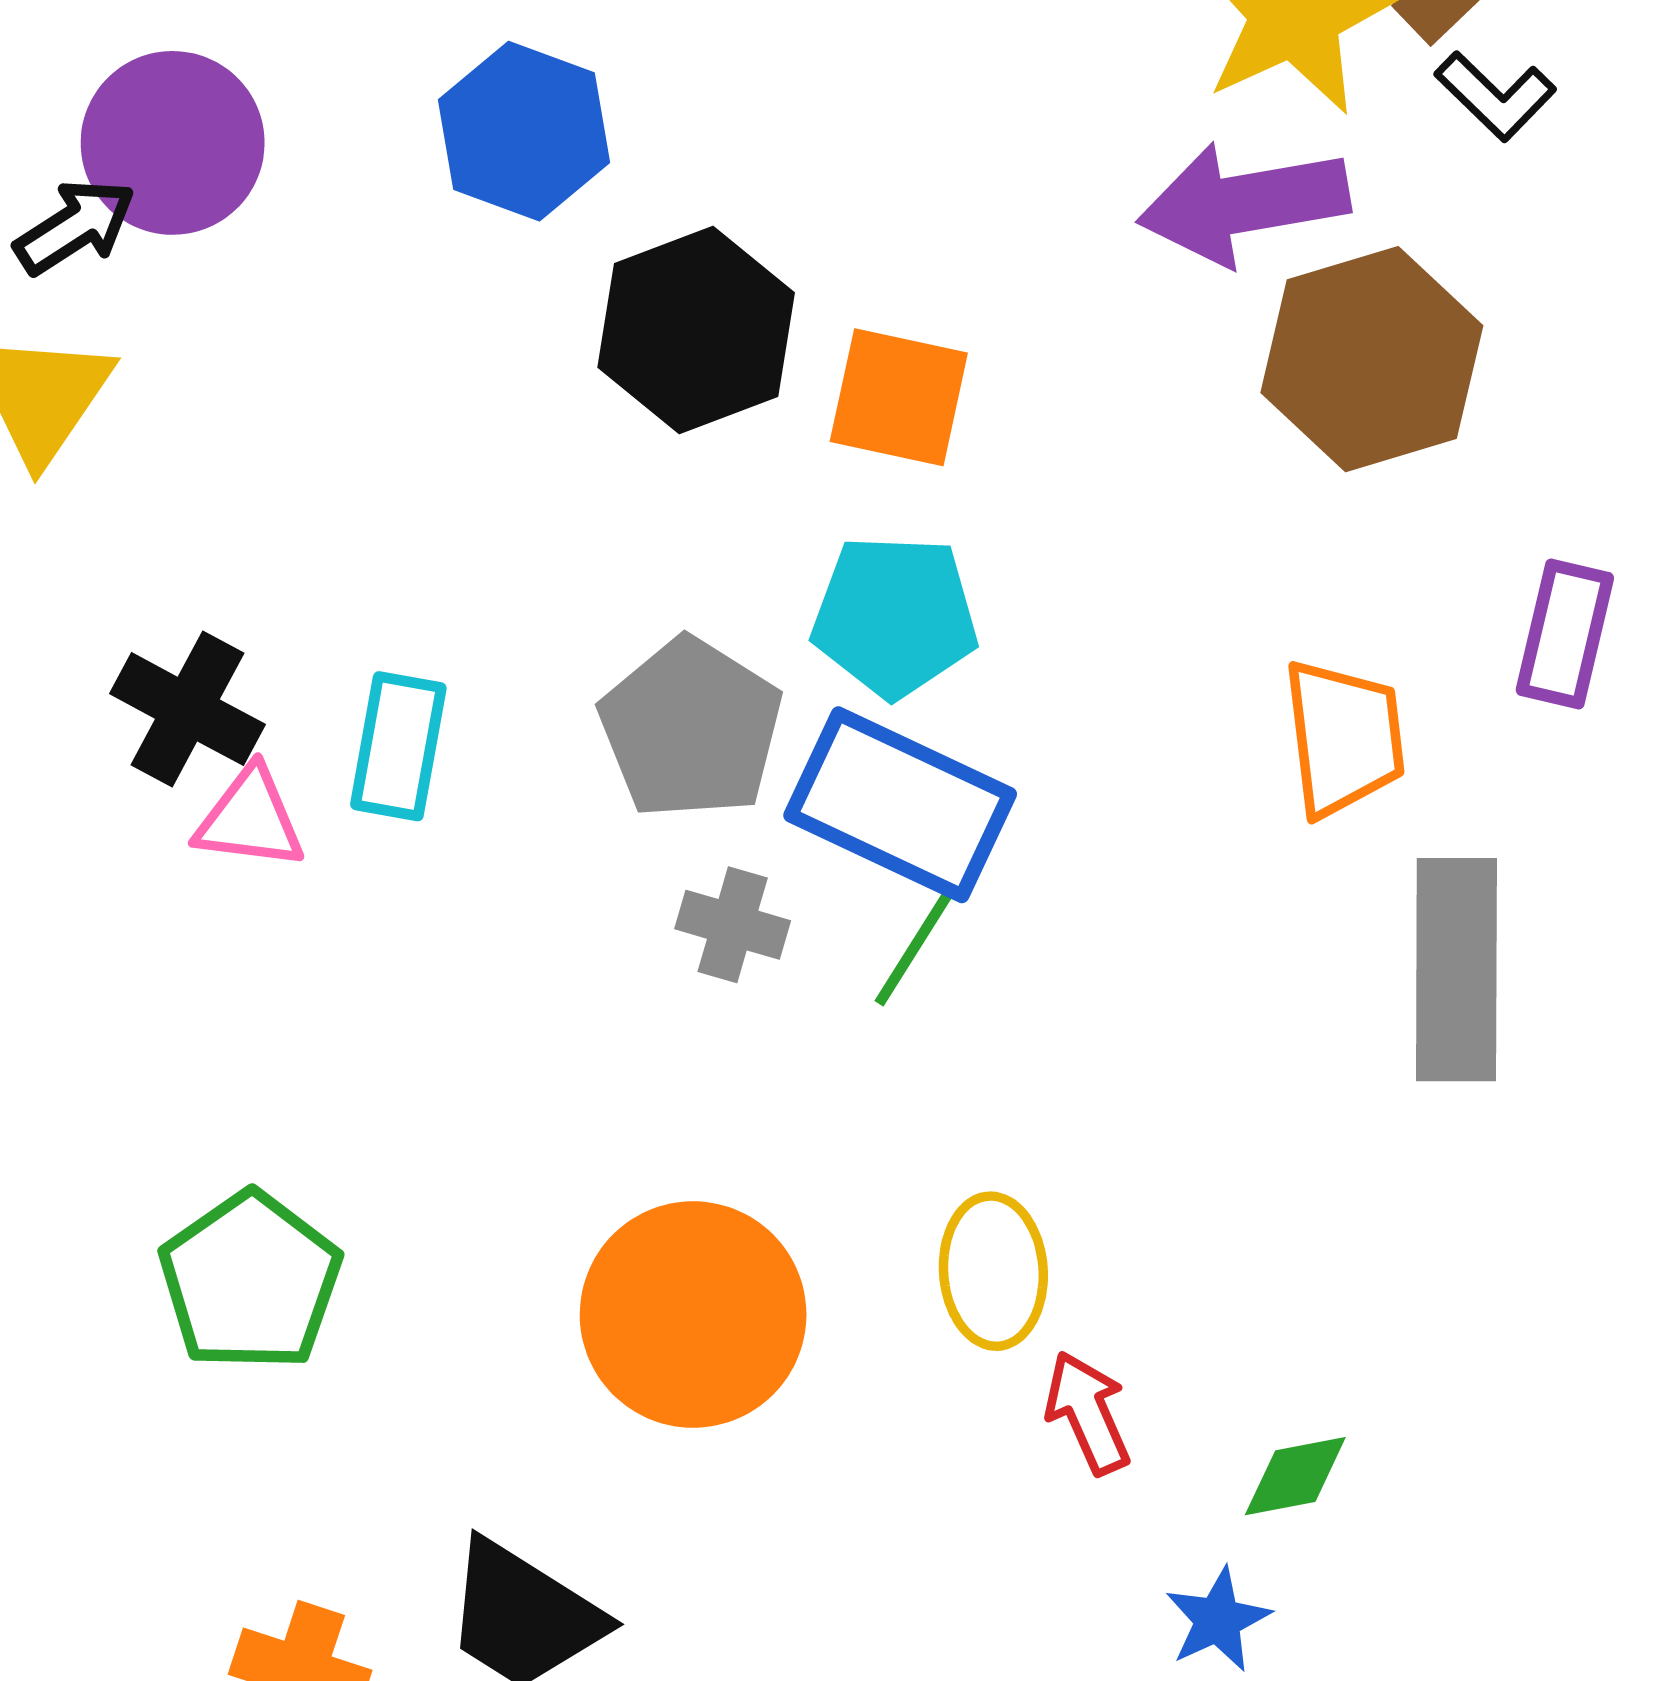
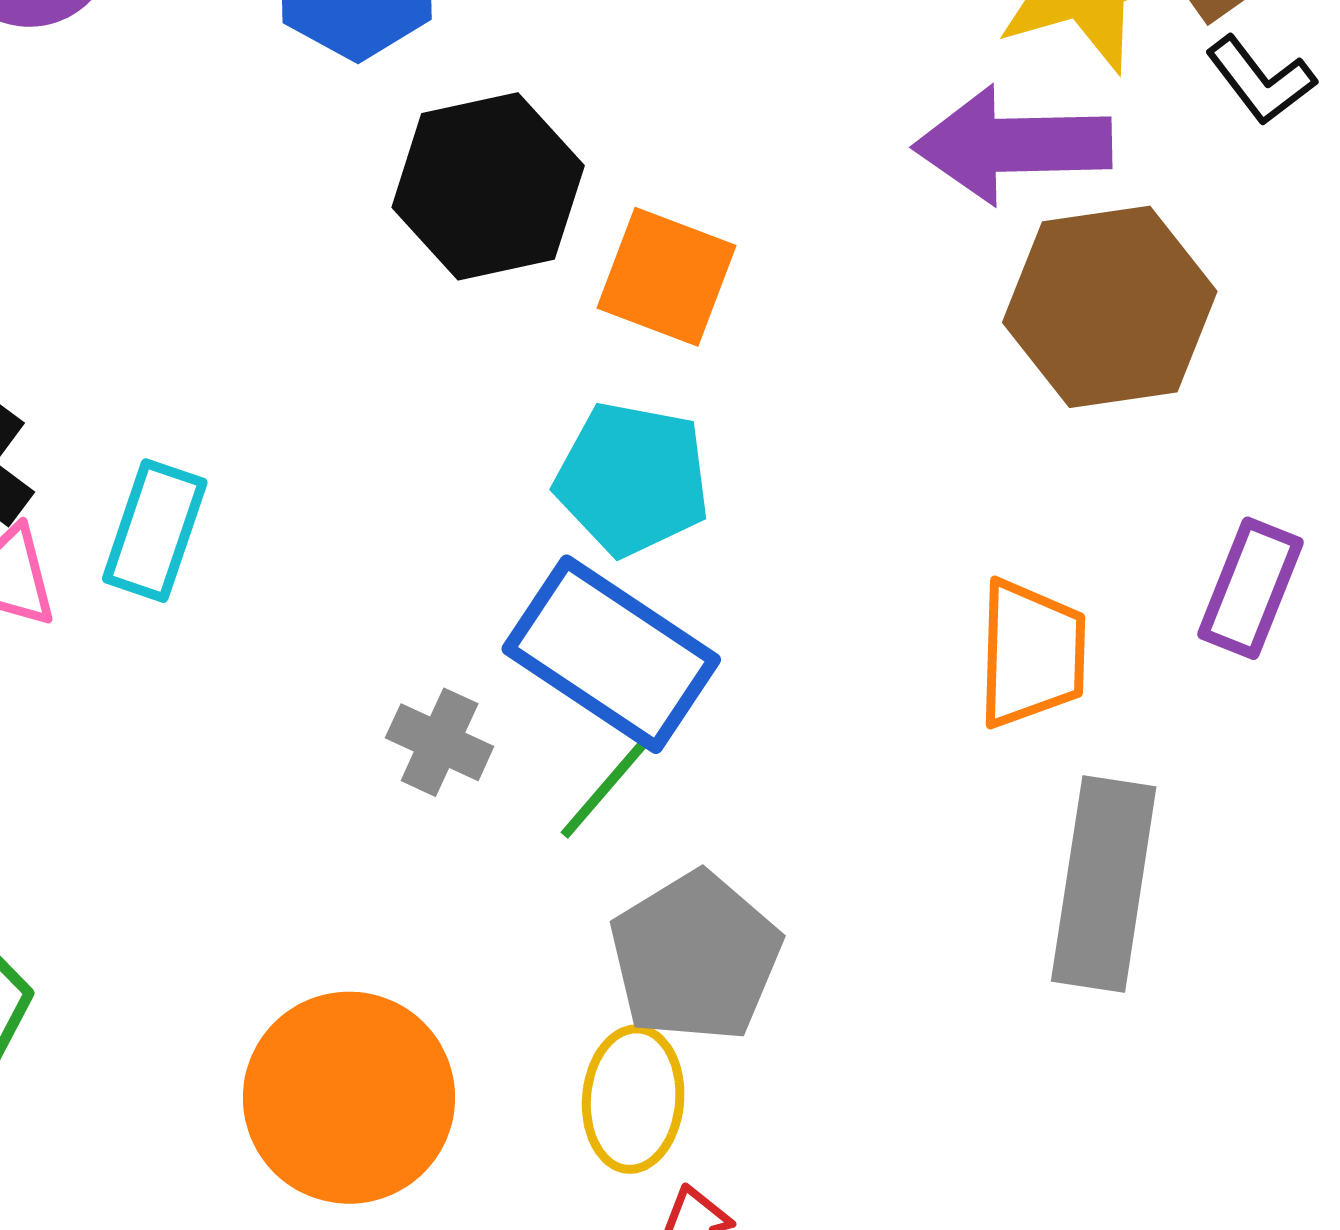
gray pentagon: (691, 729) -> (695, 957), moved

